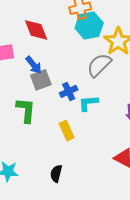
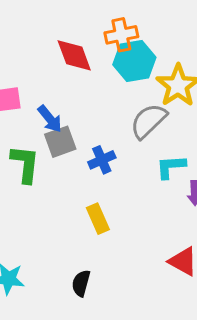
red diamond: (36, 30) -> (74, 55), moved
cyan L-shape: (88, 103) -> (171, 167), moved
green L-shape: (26, 110) -> (25, 164), moved

